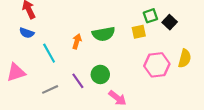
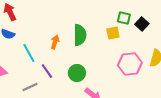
green square: (150, 16) -> (124, 18), turned 32
green semicircle: (103, 34) -> (80, 35), turned -80
purple line: (78, 81) -> (47, 71), moved

